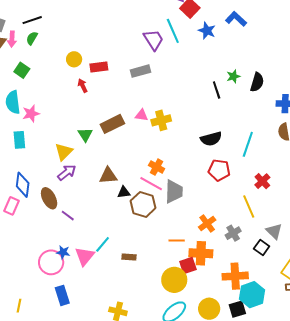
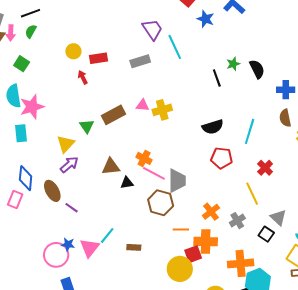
cyan line: (173, 31) -> (175, 47), moved
black semicircle: (257, 82) -> (257, 69), turned -42
pink star: (31, 114) -> (32, 107), size x1.4
orange cross: (157, 167) -> (144, 158), moved
brown hexagon: (143, 204) -> (161, 203), moved

